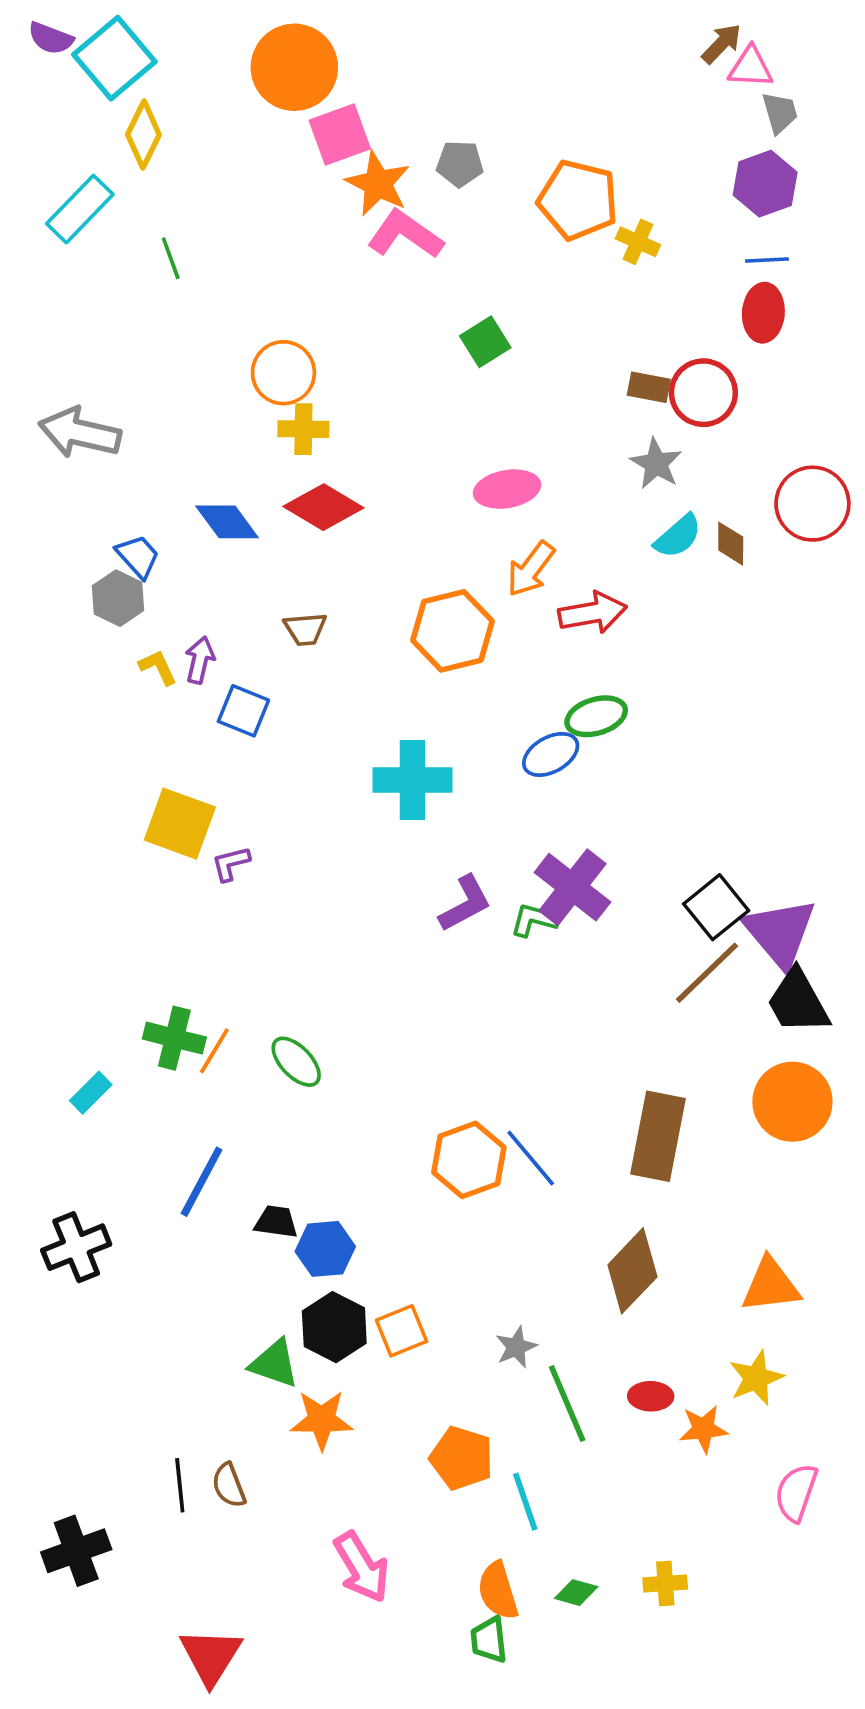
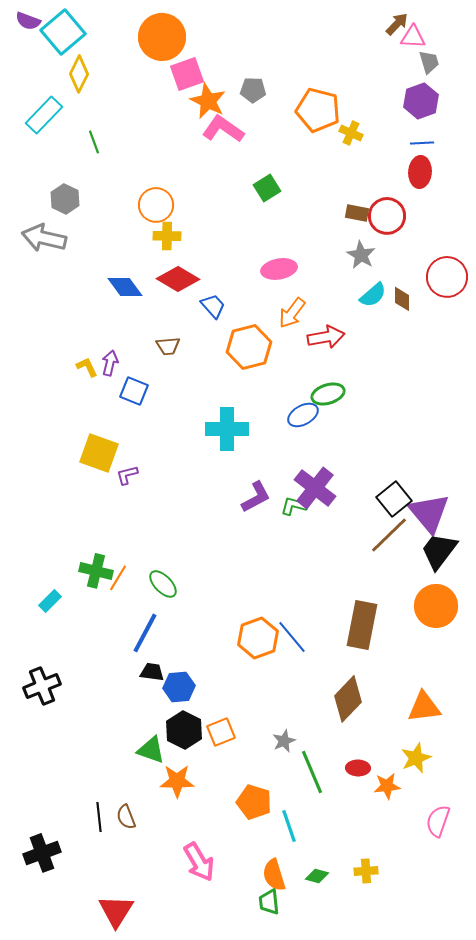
blue trapezoid: (138, 556) -> (213, 306), moved
gray hexagon: (118, 598) -> (65, 199), moved
black trapezoid: (798, 1002) -> (439, 551), turned 66
blue line: (202, 1182) -> (145, 633), moved

